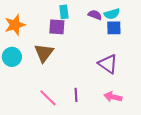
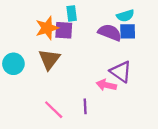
purple semicircle: (95, 15) -> (110, 32), moved, size x1.5
orange star: (15, 25) -> (47, 28), moved
pink arrow: (113, 97) -> (106, 85), moved

